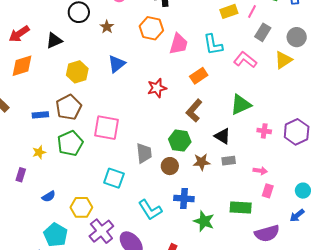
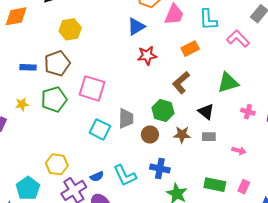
blue triangle: (117, 64) -> (136, 26), moved
cyan square: (114, 178) -> (100, 129), moved
pink rectangle: (268, 191) -> (244, 187), moved
blue semicircle: (49, 196) -> (97, 176), moved

